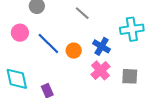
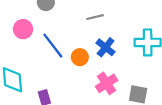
gray line: (82, 13) -> (95, 17), turned -63
blue cross: (102, 46) -> (106, 47), moved

